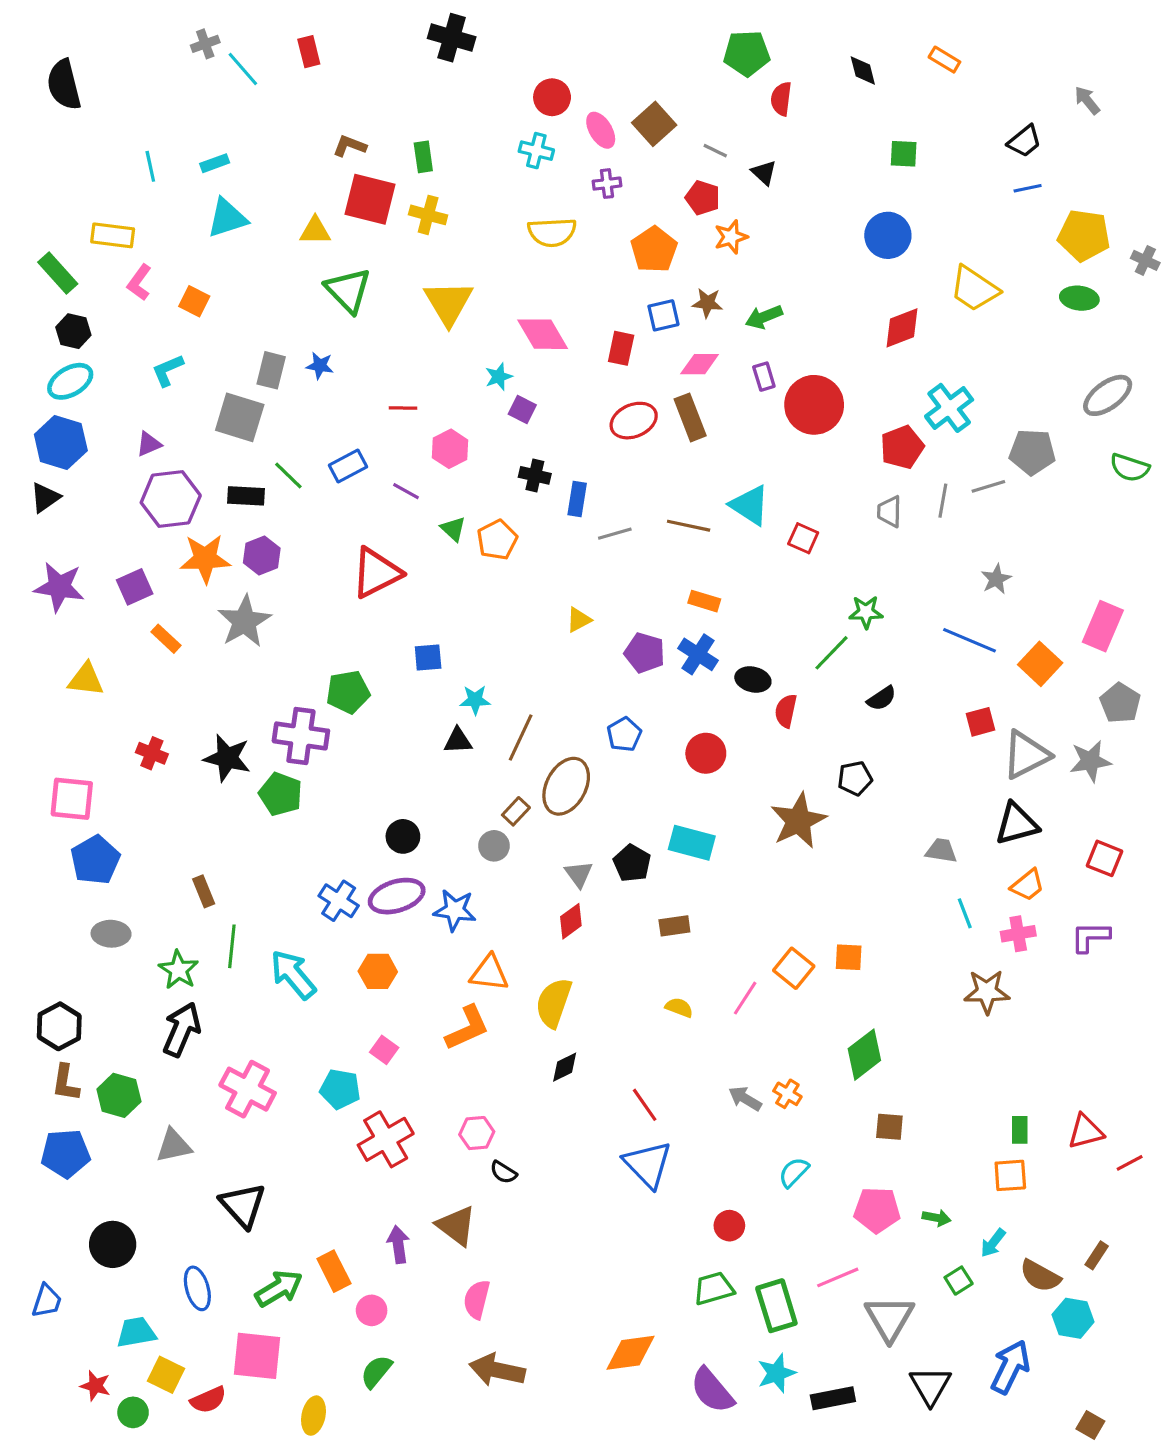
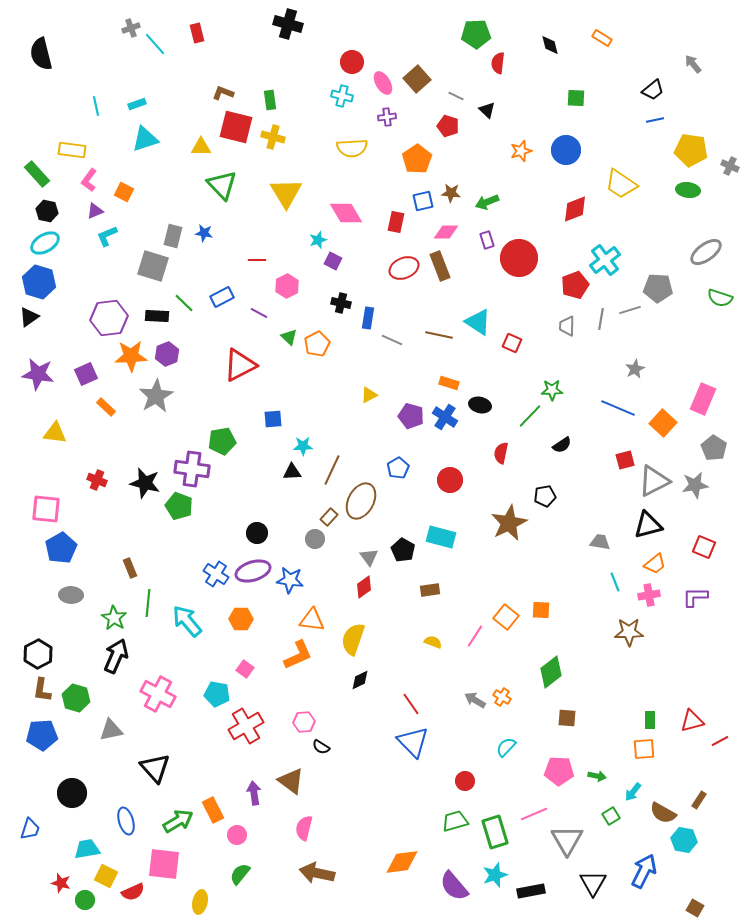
orange star: (731, 237) -> (521, 151), moved
purple triangle: (149, 444) -> (95, 211), moved
gray line: (615, 534) -> (392, 340), turned 40
black ellipse: (753, 679) -> (480, 405), moved

